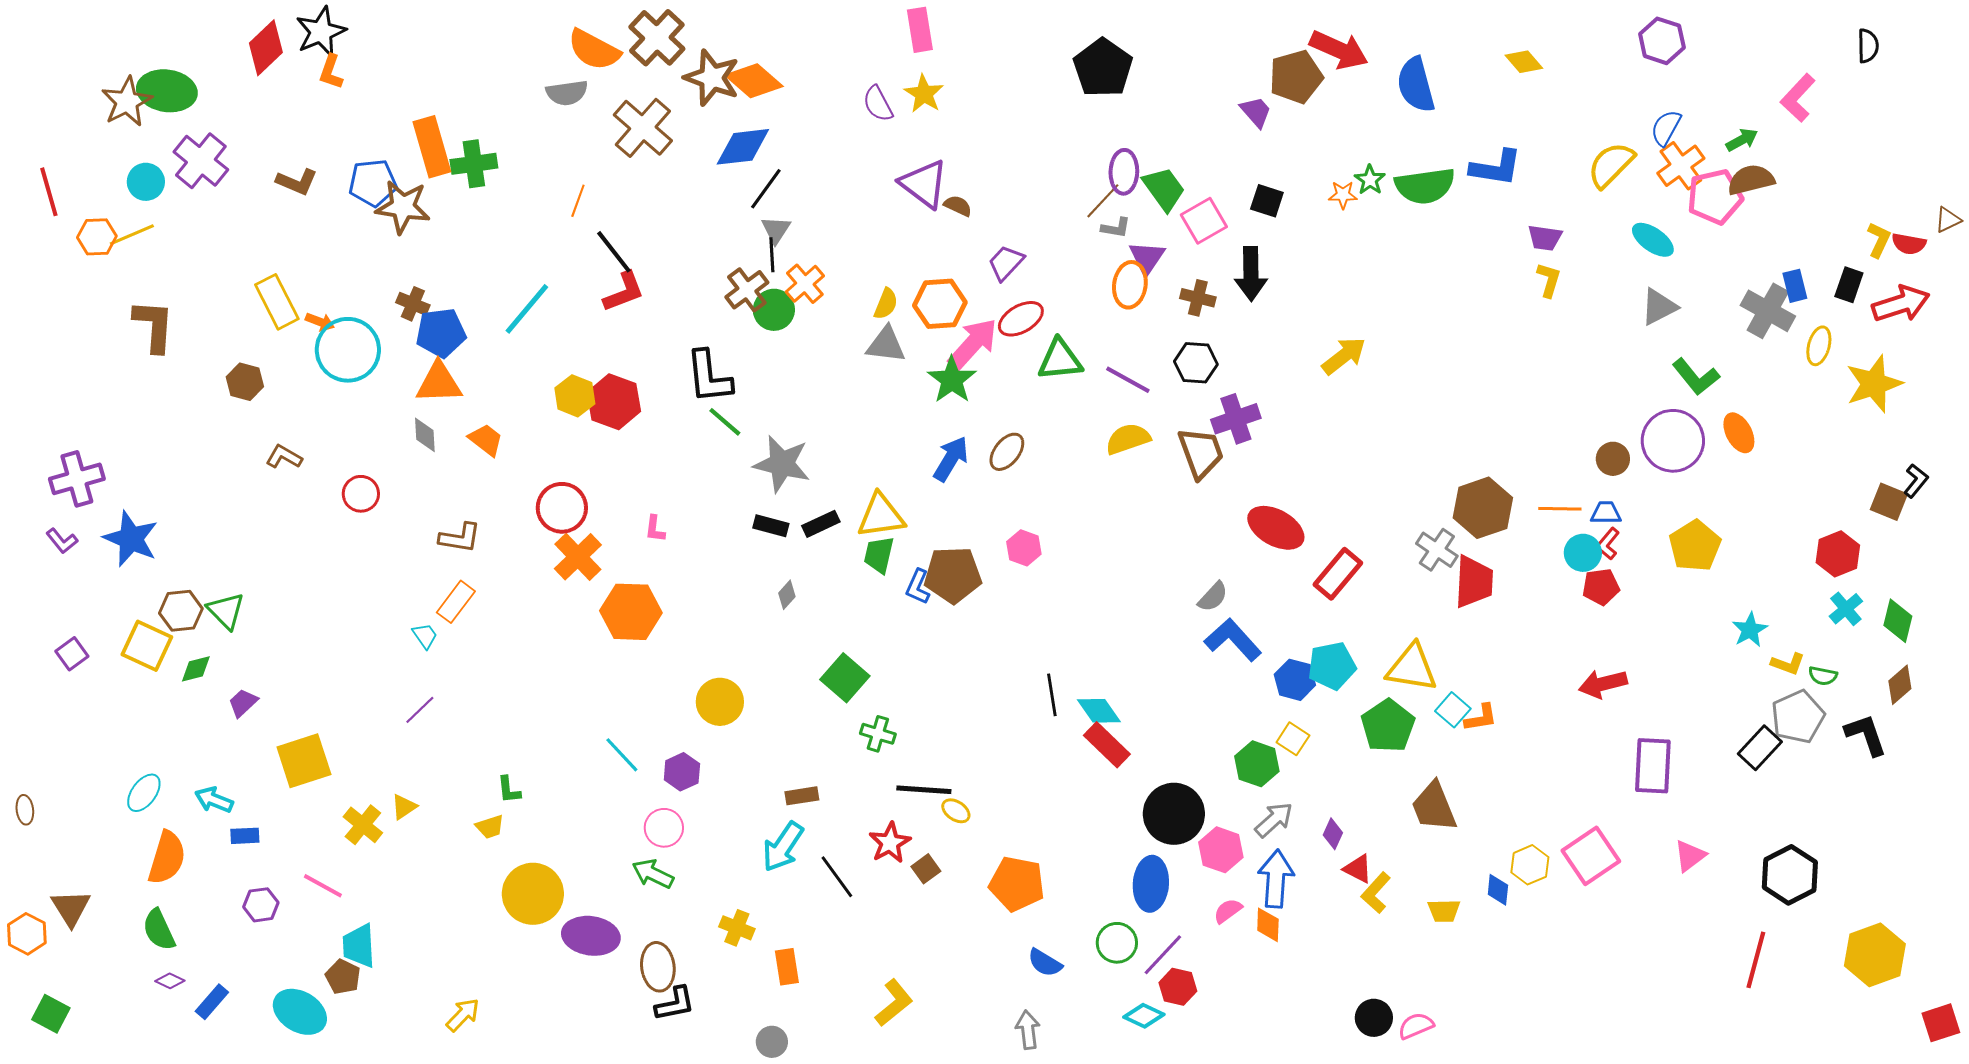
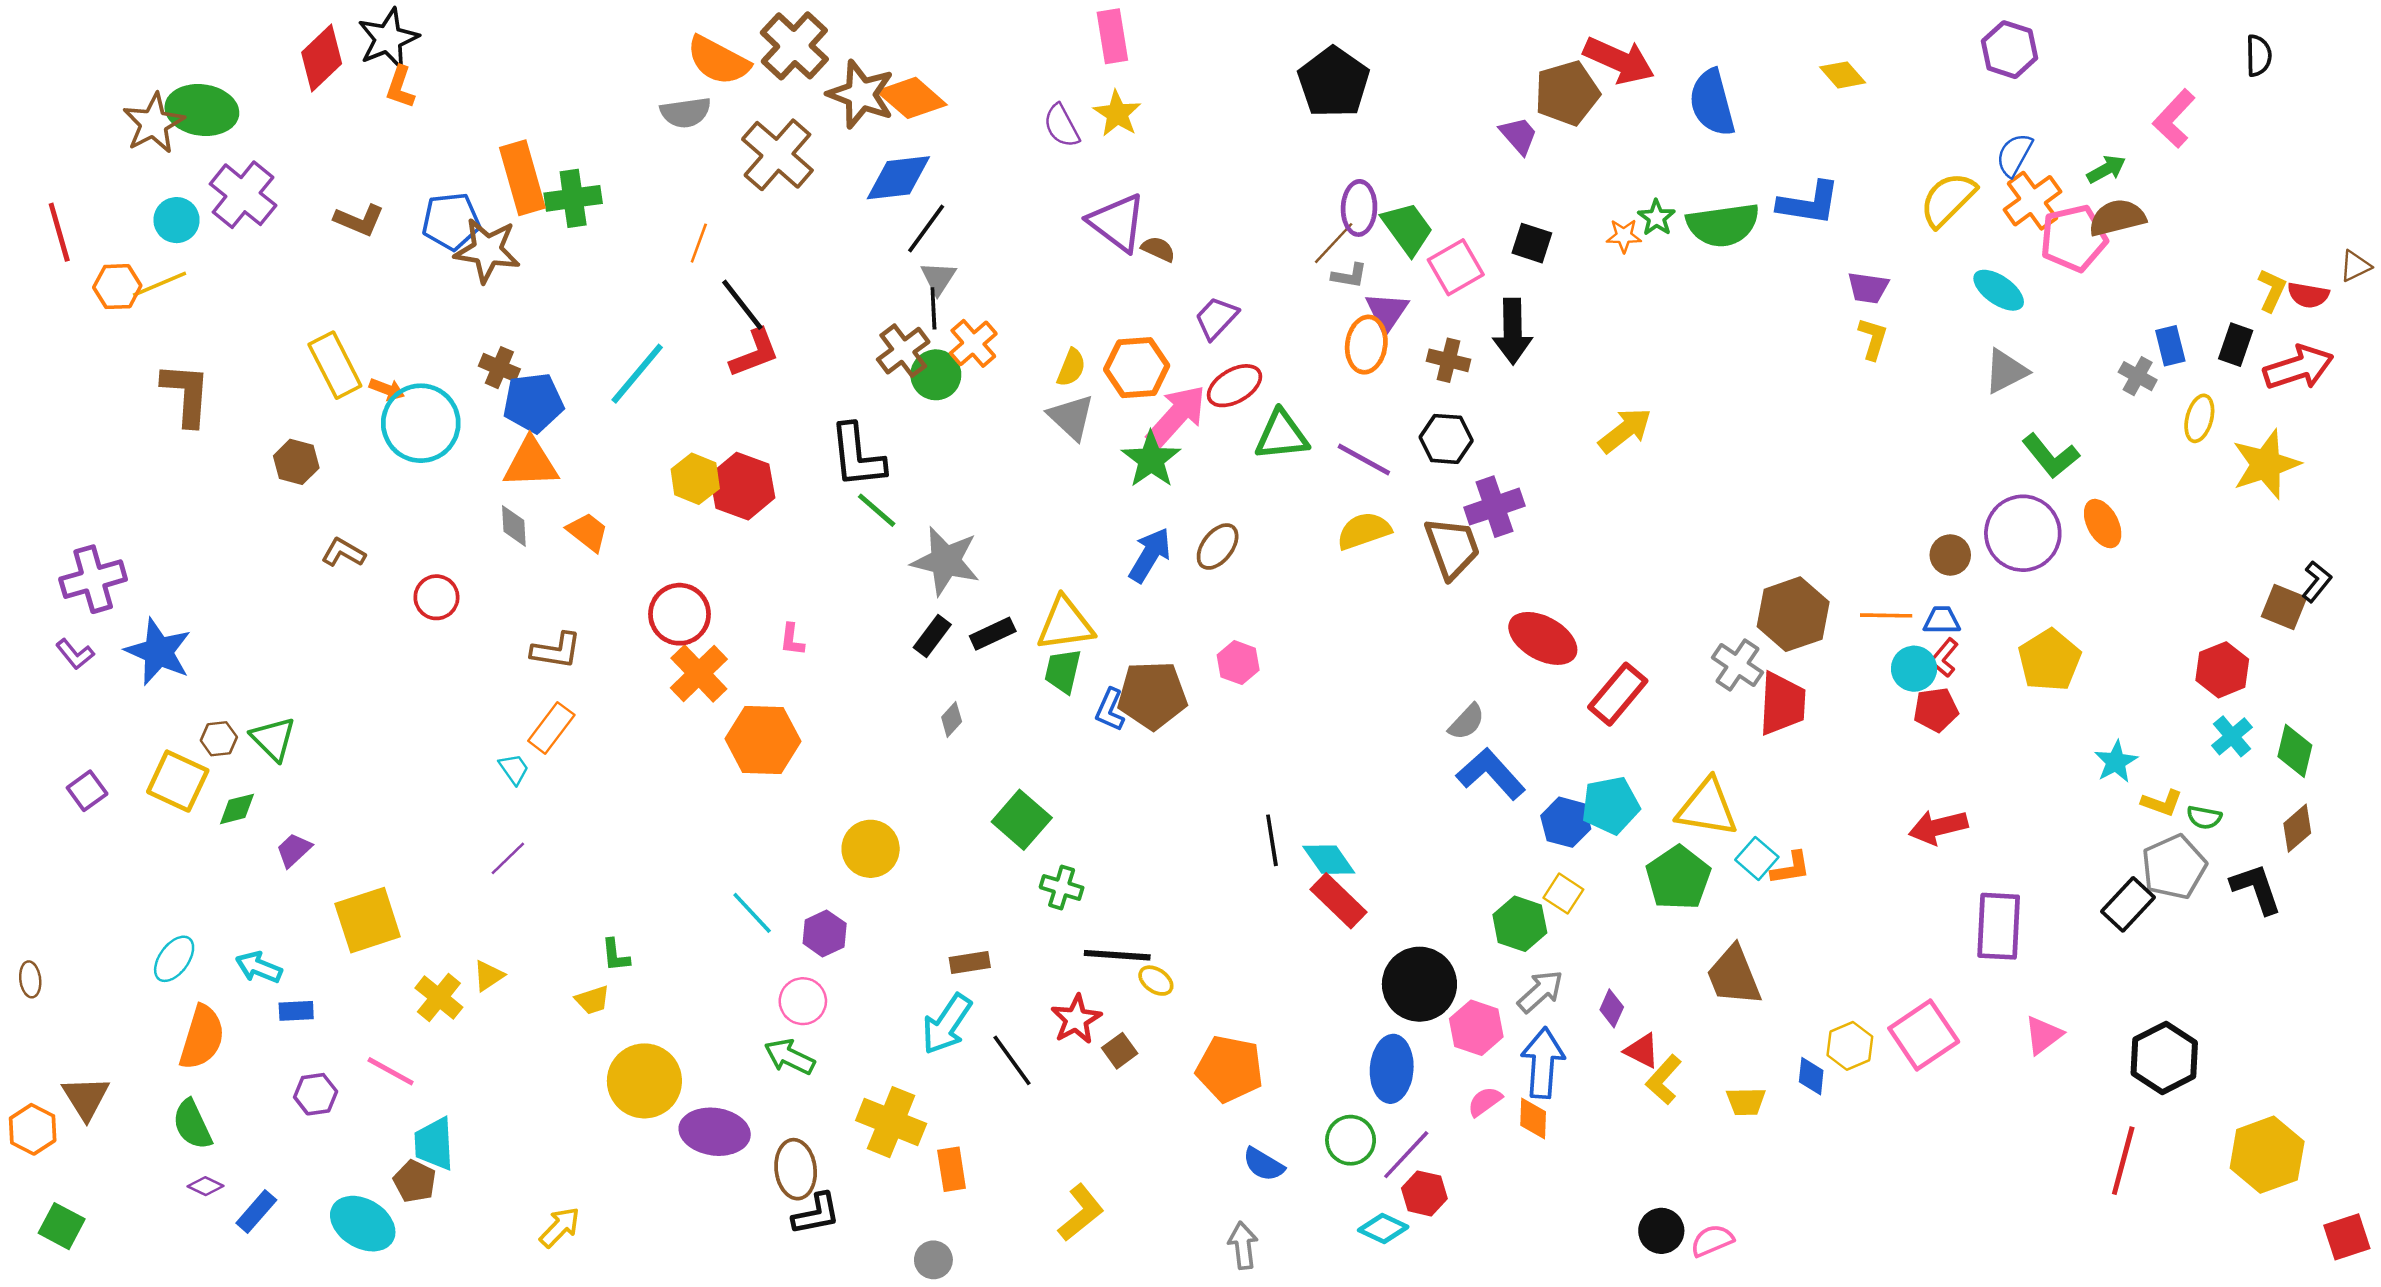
gray cross: (1768, 311) -> (2138, 376), size x0.6
gray triangle: (886, 345) -> (1071, 417), turned 36
black rectangle: (771, 526) -> (932, 636), turned -68
brown hexagon: (181, 611) -> (219, 739), size x0.7
yellow cross: (737, 928) -> (891, 1122), size x1.6

